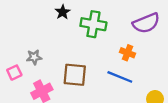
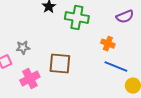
purple semicircle: (146, 23) -> (125, 17), size x0.7
blue line: (120, 77) -> (116, 67), moved

